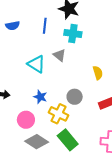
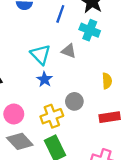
gray triangle: (59, 55) -> (69, 51), turned -32
blue star: (40, 97) -> (45, 79), moved
yellow cross: (58, 114) -> (52, 116), turned 30

